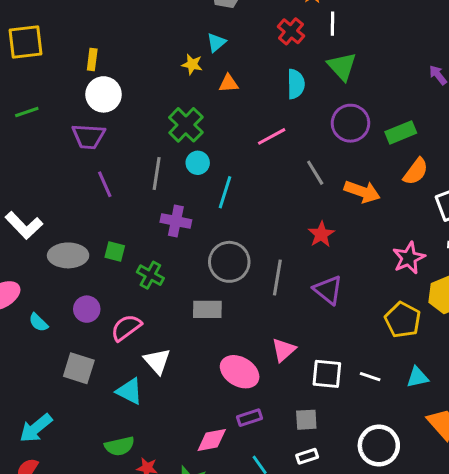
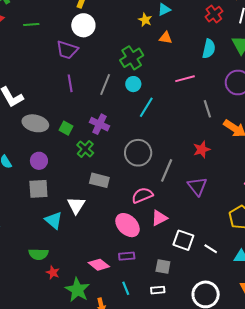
purple cross: (176, 221) -> (100, 124), moved
gray rectangle: (207, 309) -> (99, 180), moved
pink semicircle: (126, 328) -> (142, 195), moved
gray square: (79, 368) -> (38, 189), moved, turned -35
pink diamond: (212, 440) -> (99, 265), turned 35

